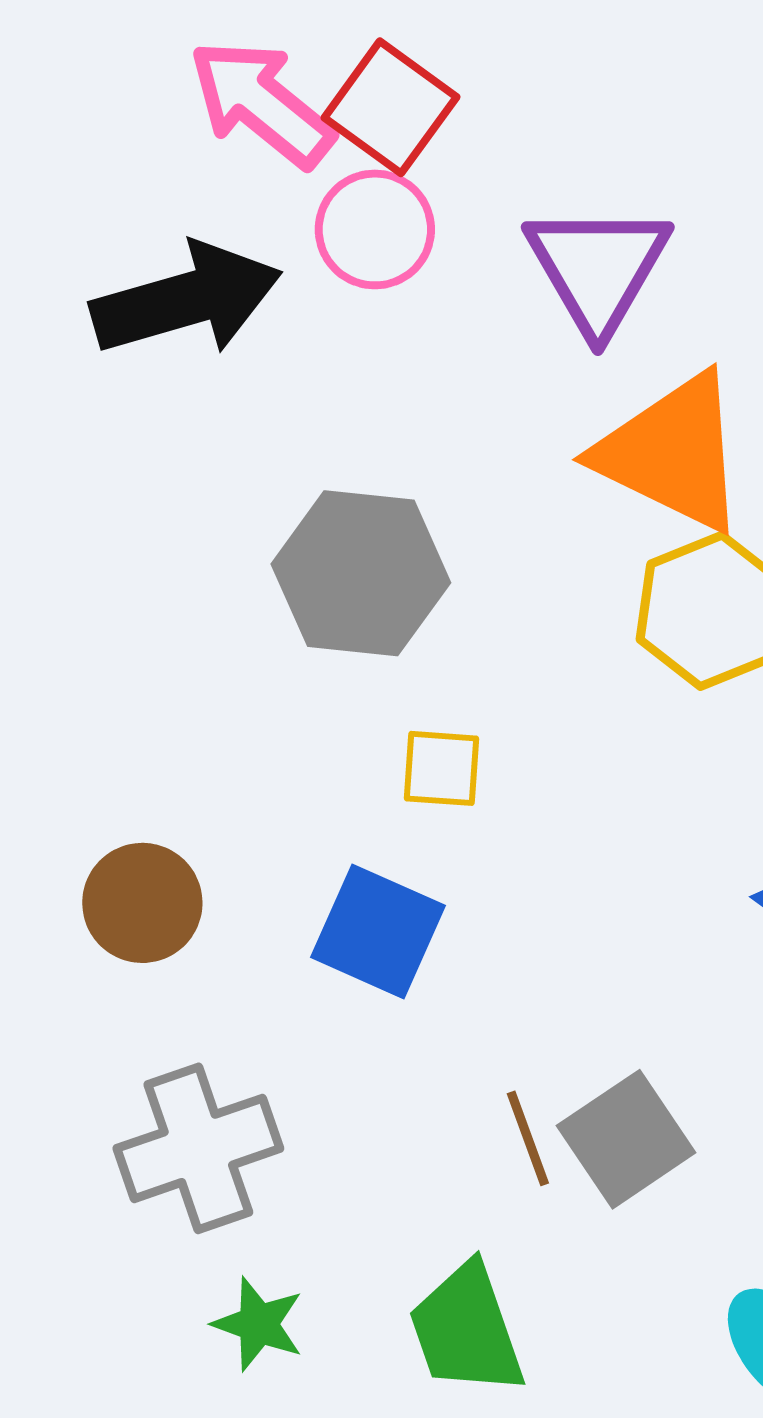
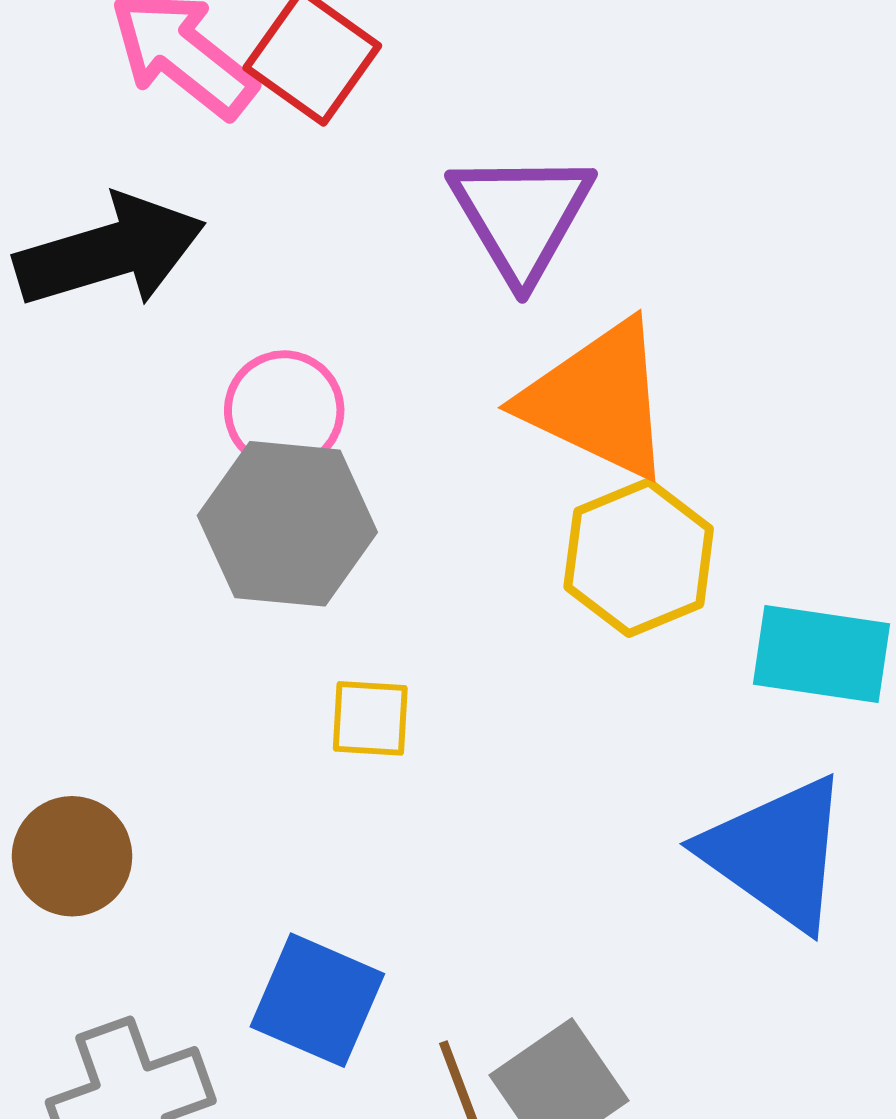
pink circle: (375, 229) -> (284, 410), moved
blue square: (378, 931) -> (317, 1000), moved

